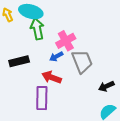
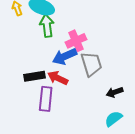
blue arrow: (56, 56) -> (65, 56), size x1.6
black rectangle: (19, 61) -> (35, 76), moved

